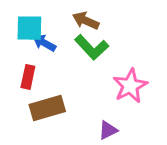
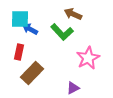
brown arrow: (86, 21) -> (73, 14), moved
brown rectangle: (47, 108) -> (32, 73), turned -30

